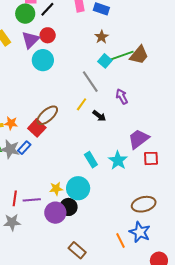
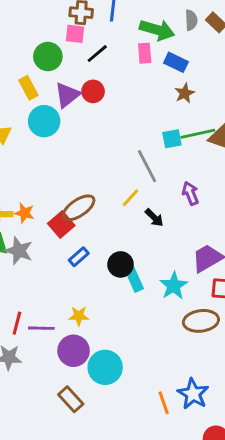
green circle: (25, 14) -> (48, 57), moved
brown star: (102, 37) -> (185, 93), moved
cyan circle: (43, 60) -> (44, 121), moved
cyan square: (105, 61) -> (172, 139), turned 32
blue rectangle: (24, 148) -> (79, 257), moved
cyan circle: (78, 188) -> (105, 367), moved
brown ellipse: (144, 204) -> (201, 321), moved
black circle: (69, 207) -> (121, 264), moved
brown rectangle: (77, 250) -> (71, 399), moved

